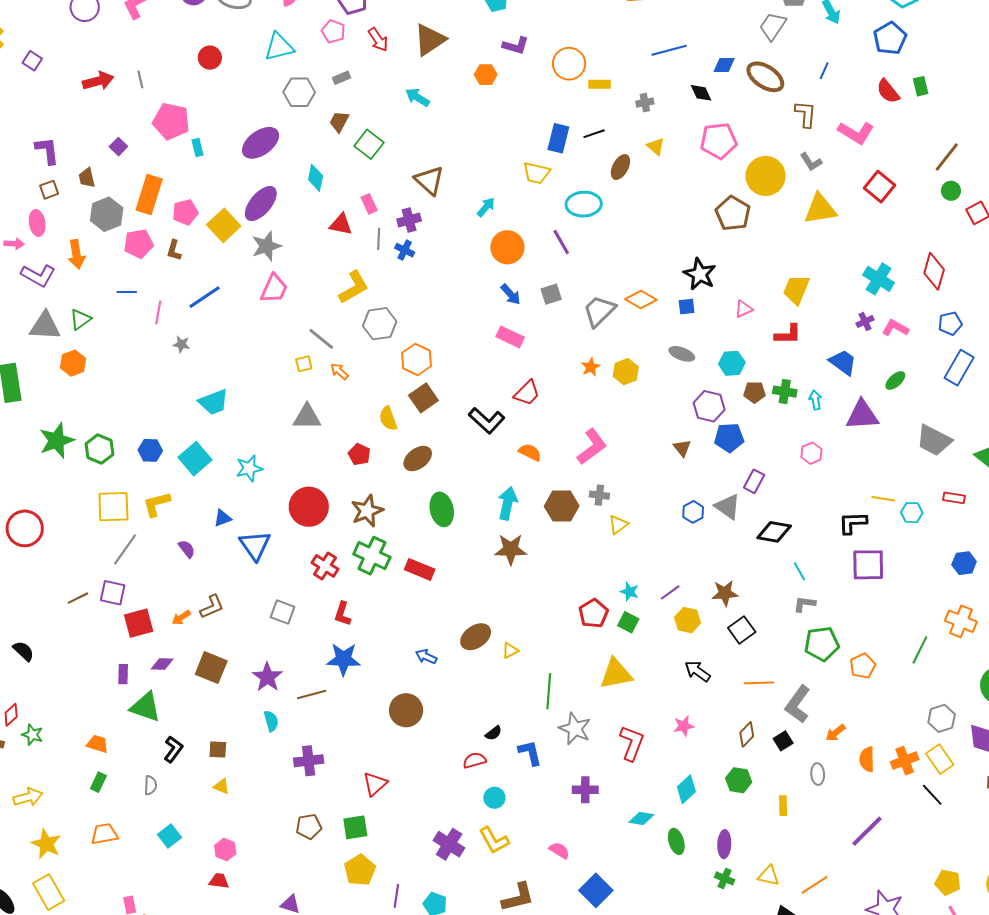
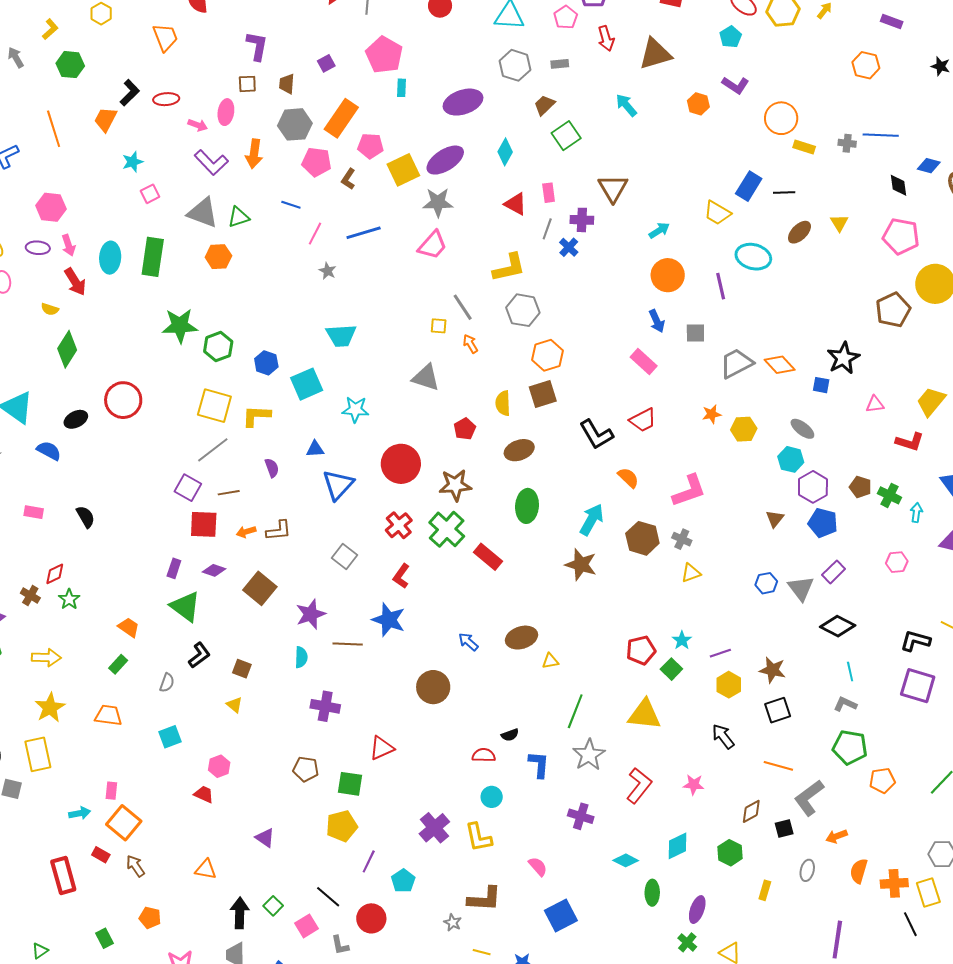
gray cross: (645, 103) -> (847, 143), moved
cyan hexagon: (732, 363) -> (791, 459), moved
brown line: (78, 598) -> (229, 493), moved
purple line: (867, 831) -> (837, 940), turned -54

